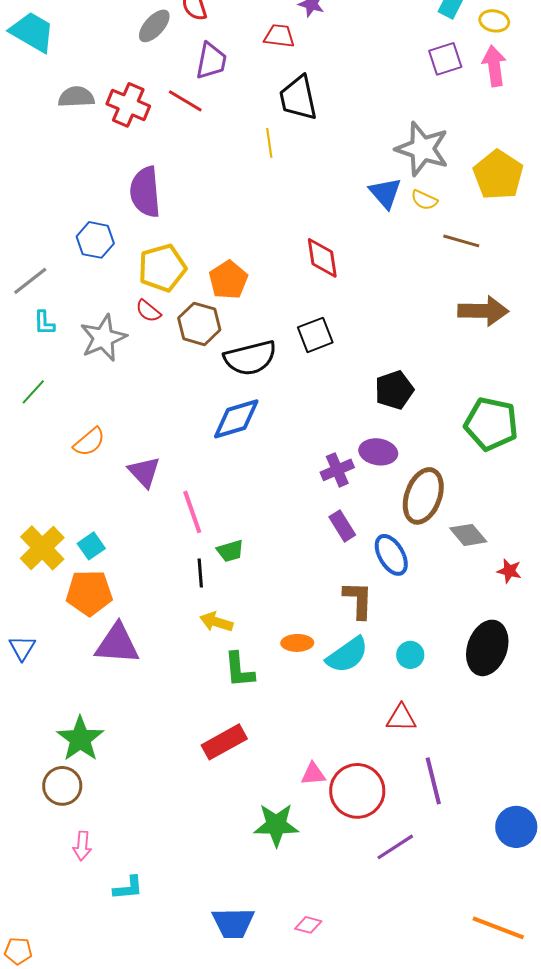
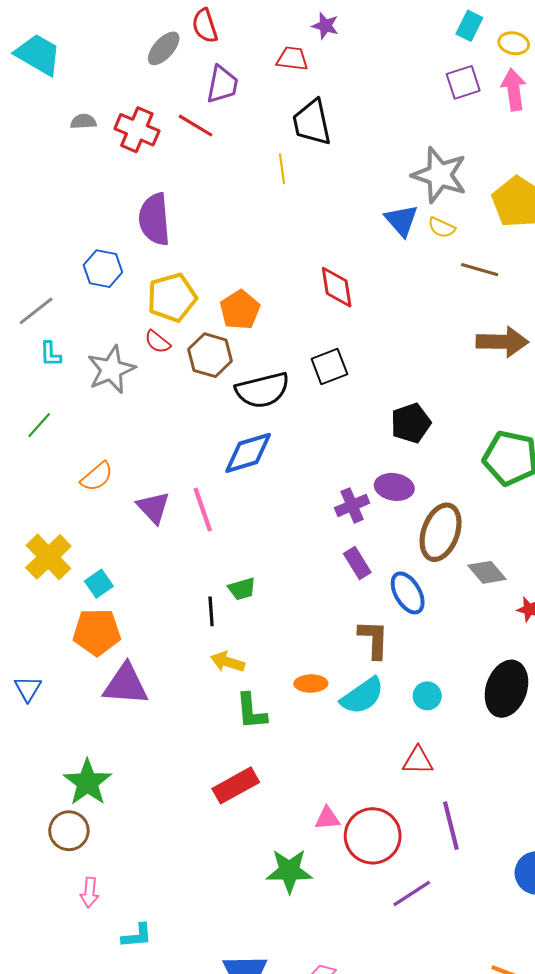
gray semicircle: (76, 97) -> (83, 121), size x0.7
pink line: (192, 512) -> (203, 510), moved
yellow cross: (42, 548) -> (48, 557), moved

